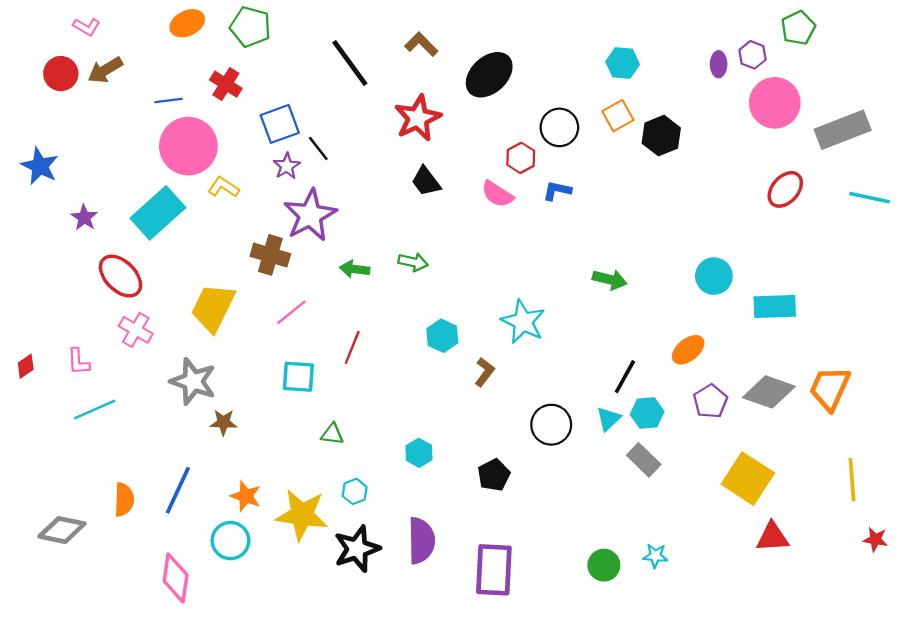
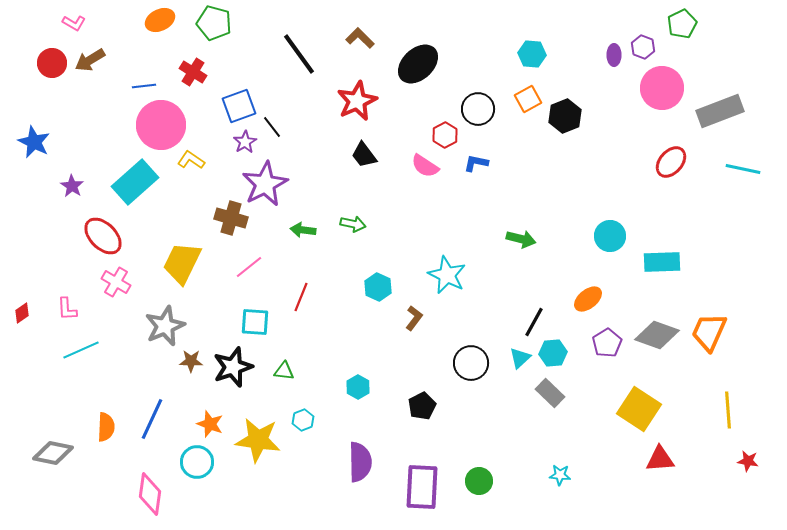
gray star: (193, 381) -> (165, 326), turned 30
black star: (357, 549) -> (233, 367), moved
green circle: (604, 565) -> (479, 481), moved

